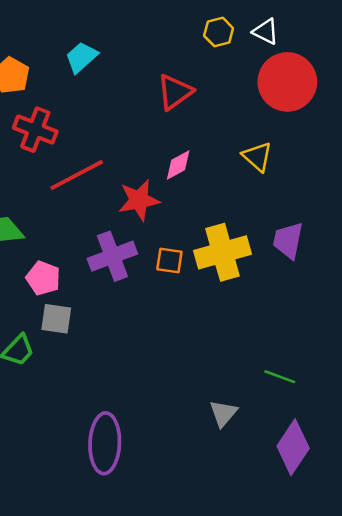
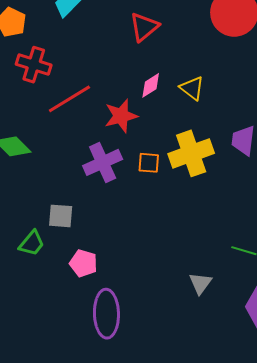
yellow triangle: (257, 157) -> (192, 88), moved
pink pentagon: (43, 278) -> (83, 263), moved

